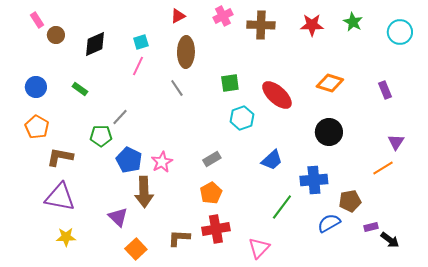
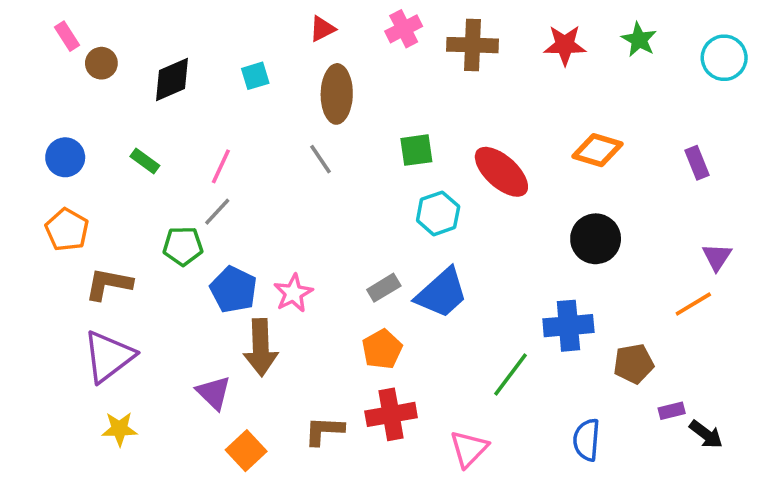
pink line: (138, 66) -> (221, 166), moved
blue trapezoid: (272, 160) -> (442, 293), moved, size x1.4
purple triangle: (60, 197) -> (109, 356), turned -48
blue semicircle: (329, 223) -> (587, 440), moved, turned -55

